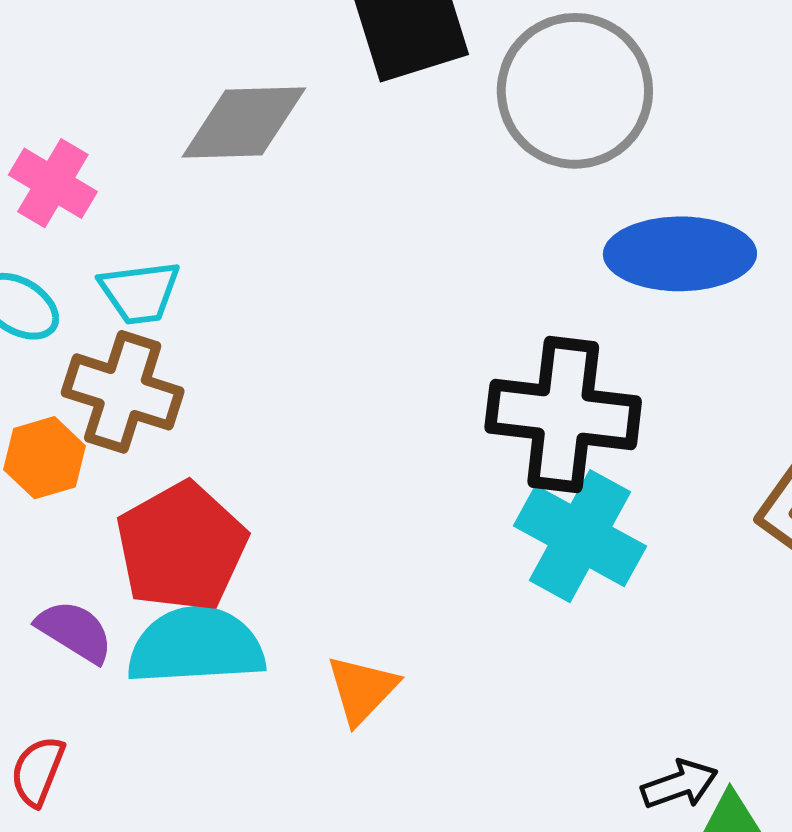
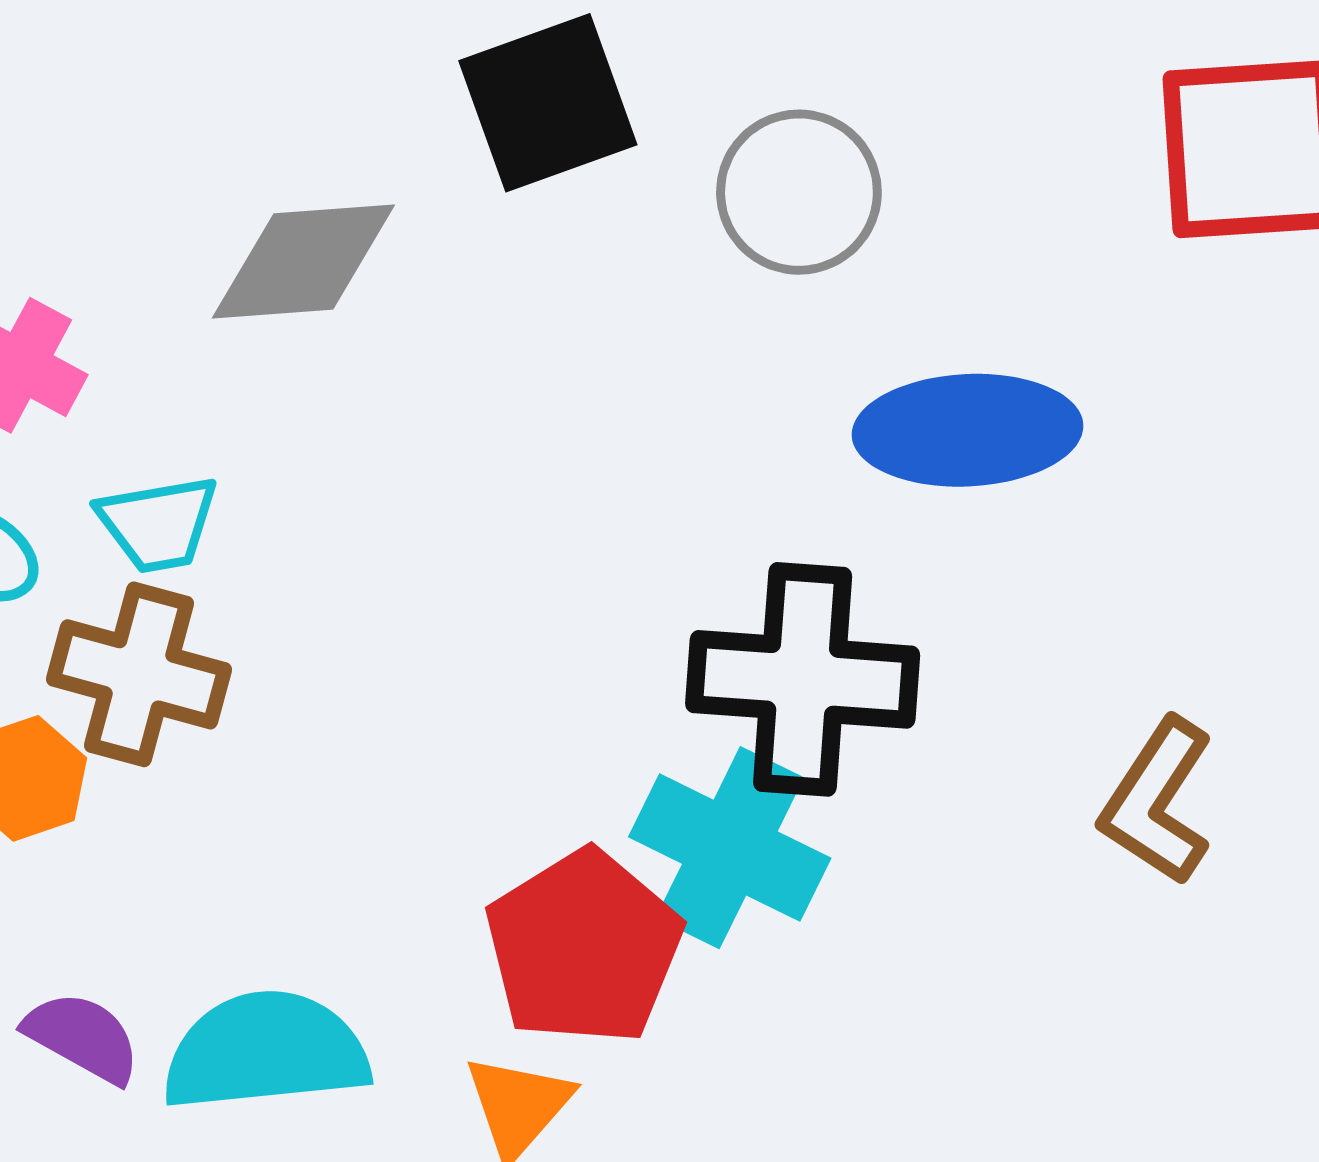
gray circle: (575, 91) -> (799, 192), size x0.7
cyan cross: (580, 536) -> (730, 848), moved
red pentagon: (181, 547) -> (584, 947), moved

